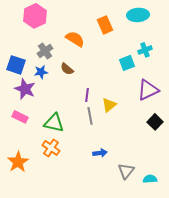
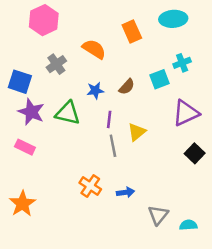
brown semicircle: (67, 69) -> (127, 87), moved, turned -88
blue star: (41, 72) -> (95, 91), moved
green triangle: (54, 123) -> (68, 113), moved
orange cross: (51, 148) -> (90, 186), moved

